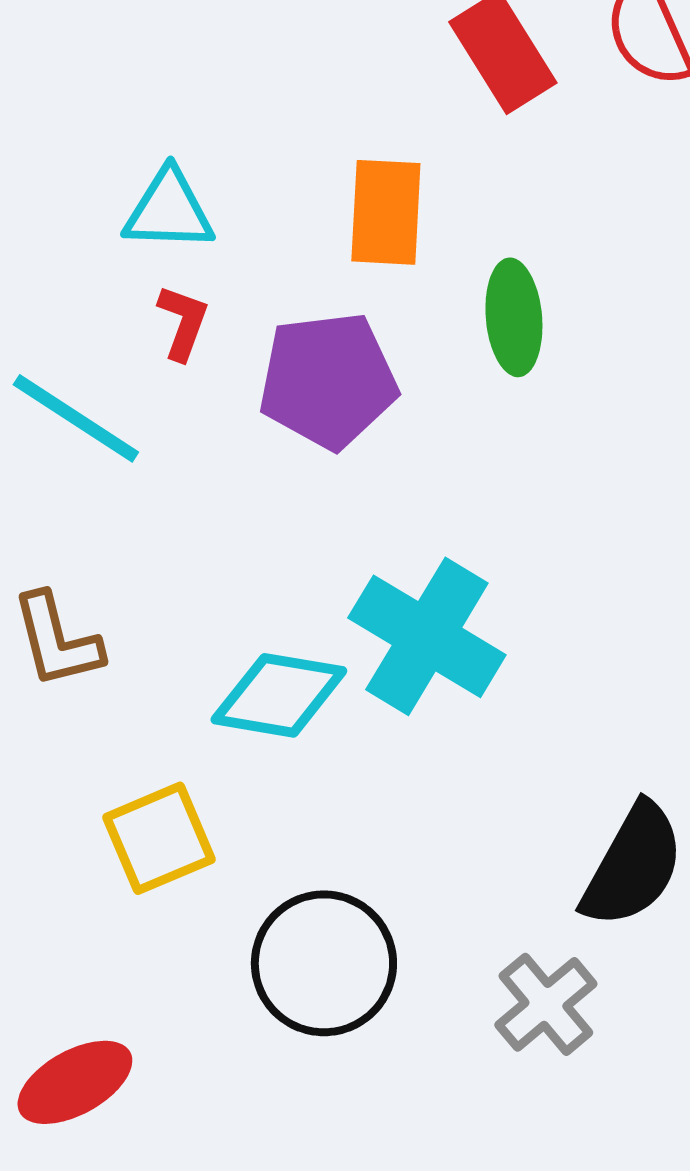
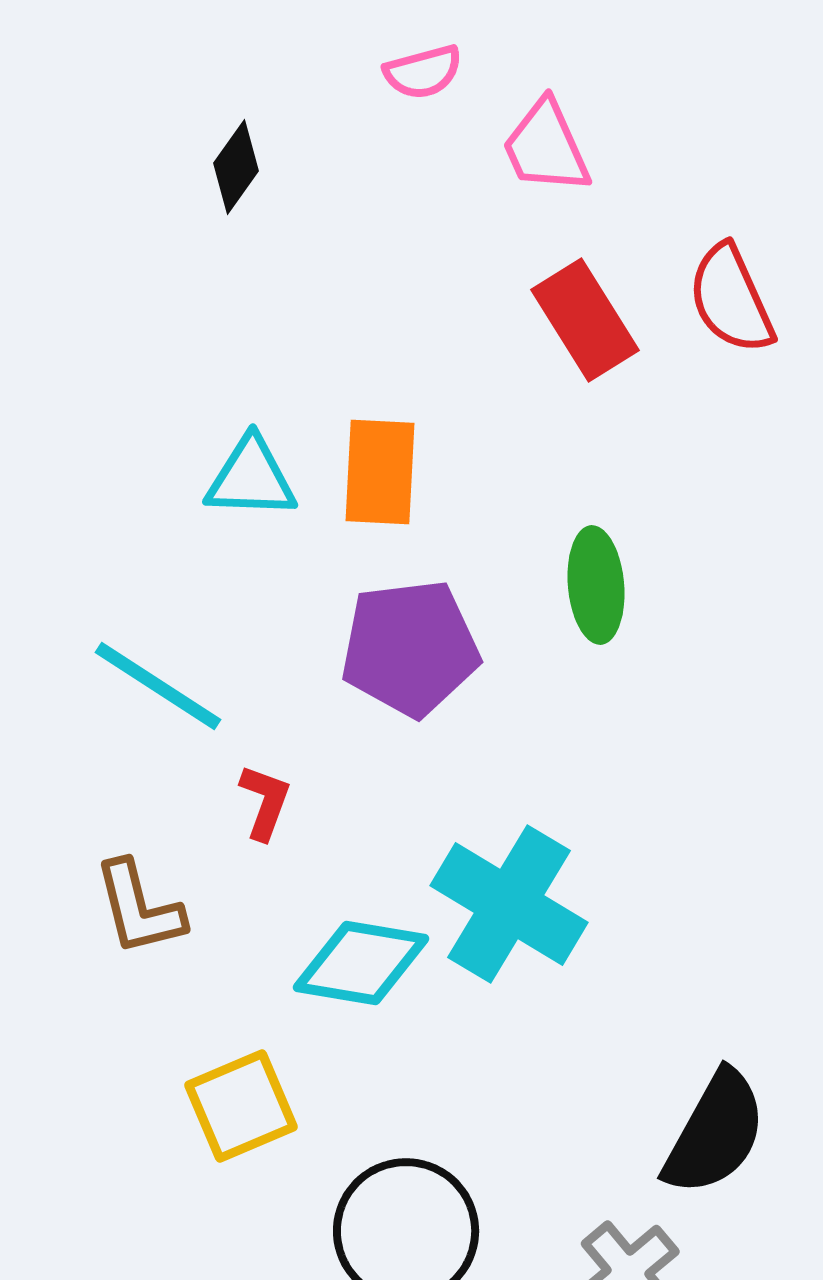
orange rectangle: (386, 212) -> (380, 472), moved
red L-shape: (183, 322) -> (265, 802), moved

